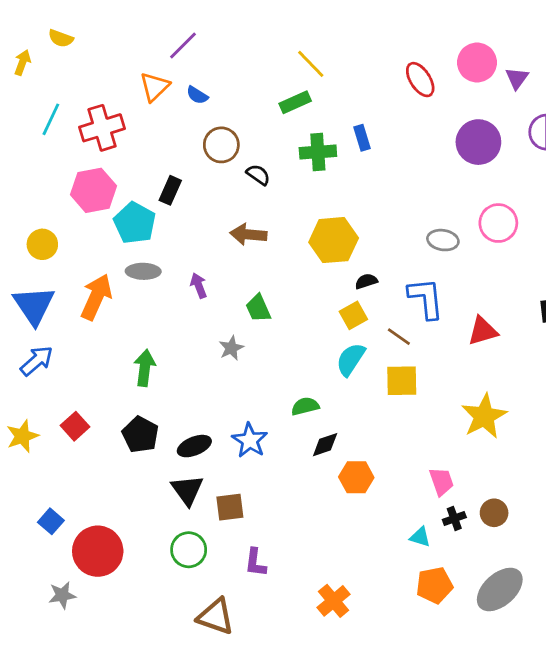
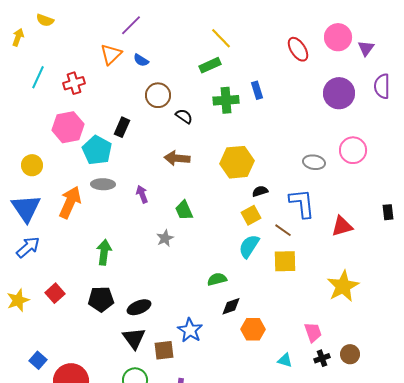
red cross: (102, 128) -> (74, 83), size x0.7
black pentagon: (140, 435) -> (101, 299), turned -30
blue star: (250, 440) -> (190, 330), moved
cyan triangle: (420, 537) -> (285, 360), moved

